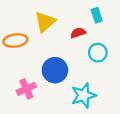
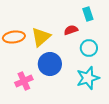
yellow triangle: (45, 22) -> (41, 37), moved
cyan star: (84, 95) -> (88, 78), moved

